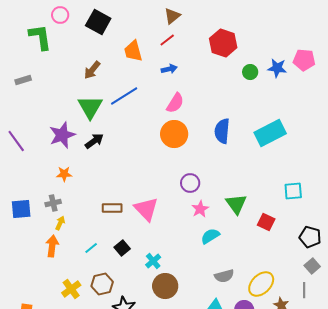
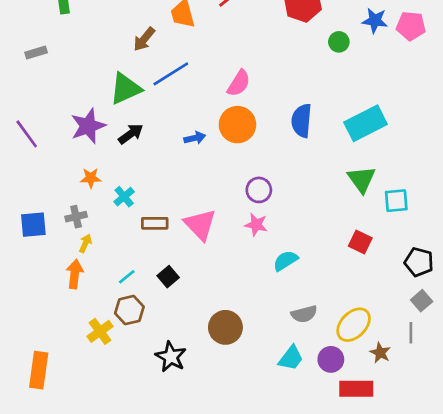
blue star: (277, 68) -> (375, 21), moved
blue arrow: (169, 69) -> (195, 138), moved
brown arrow: (92, 70) -> (144, 39), moved
green triangle: (90, 107) -> (125, 89), turned 36
green triangle: (236, 204) -> (362, 179), moved
pink star: (200, 209) -> (256, 225), moved, turned -30
cyan cross: (153, 261) -> (124, 197), moved
brown hexagon: (102, 284) -> (129, 310), moved

